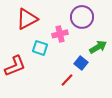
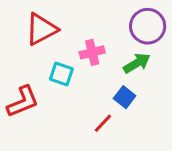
purple circle: (82, 17) -> (148, 26), moved
green arrow: (98, 47) -> (137, 63), moved

